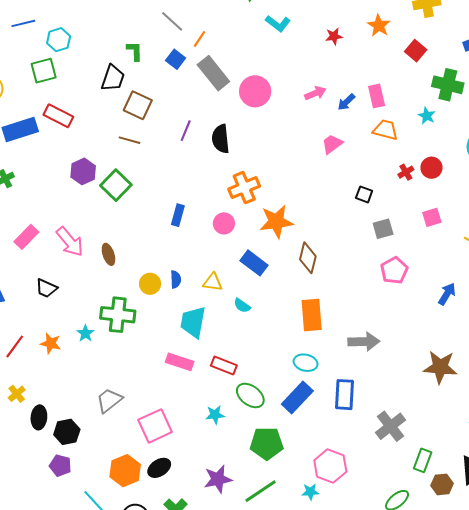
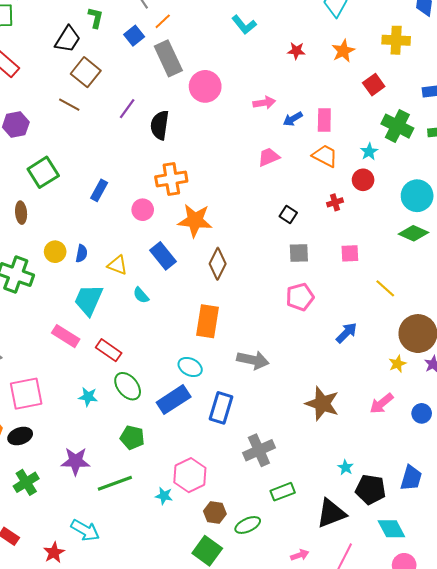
red circle: (431, 168) -> (363, 180), moved
green square: (116, 185) -> (43, 172), moved
green pentagon: (267, 443) -> (132, 438), size x0.7
green rectangle: (423, 460) -> (283, 492), turned 35
brown hexagon: (442, 484) -> (215, 513), moved

